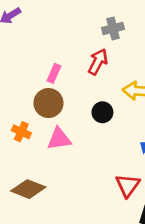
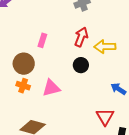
red arrow: (98, 62) -> (81, 37), moved
brown circle: (48, 103) -> (24, 64), moved

